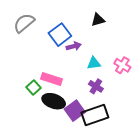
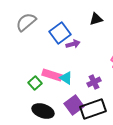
cyan triangle: (94, 63) -> (66, 78), moved, turned 40
purple cross: (96, 86) -> (94, 82), turned 32
black ellipse: (54, 101) -> (43, 111), moved

